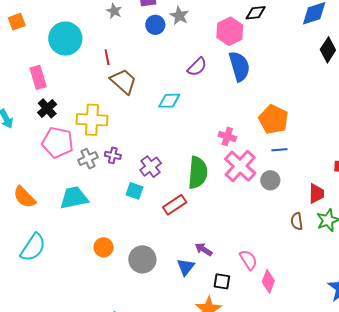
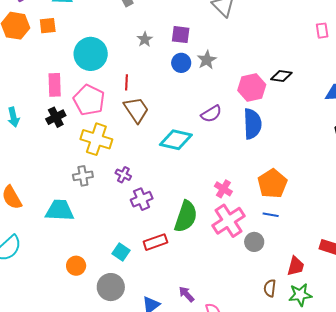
cyan diamond: (169, 101) -> (176, 140), size x1.4
pink pentagon: (58, 142) -> (89, 100), moved
purple cross: (113, 155) -> (123, 175), moved
cyan square: (135, 191) -> (121, 252), moved
purple arrow: (204, 249) -> (186, 294), moved

